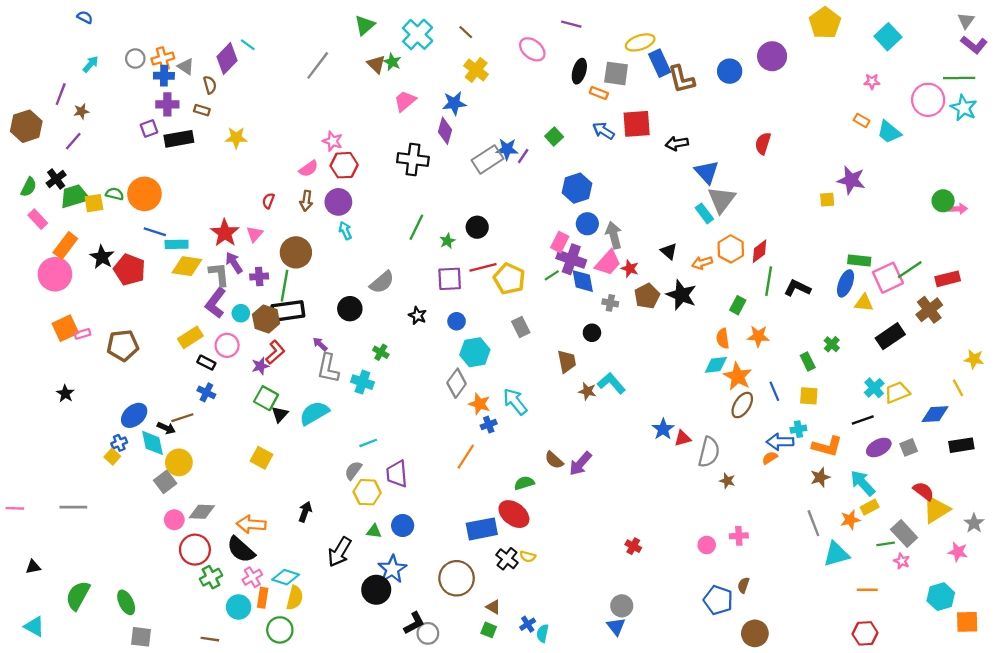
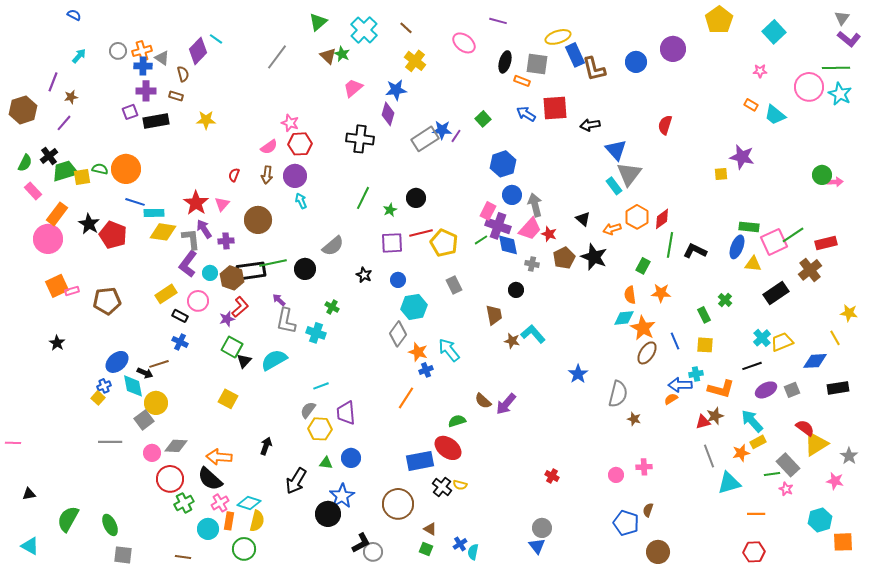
green line: (284, 286) -> (273, 263), moved, turned 68
red triangle: (683, 438) -> (703, 422), moved
gray line: (73, 507) -> (110, 442), moved

